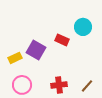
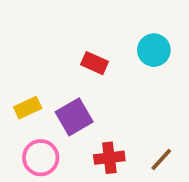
red rectangle: (62, 40) -> (94, 63), moved
purple square: (36, 50) -> (74, 117), moved, turned 30

